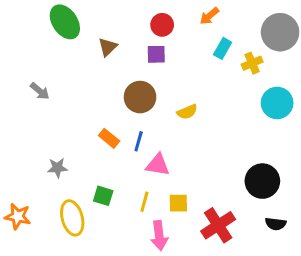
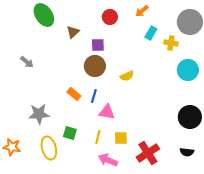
purple square: (156, 54) -> (98, 45), moved
yellow cross: (252, 63) -> (171, 43), turned 32
gray star: (57, 168) -> (39, 114), size x1.5
black circle: (262, 181) -> (190, 117), moved
pink arrow: (159, 236) -> (108, 160), turned 120

